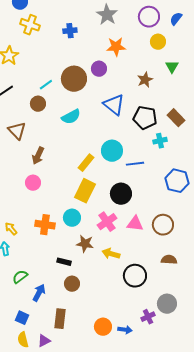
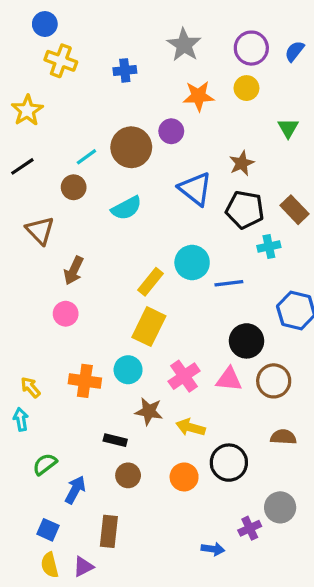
yellow circle: (158, 42) -> (246, 88), moved
brown star: (145, 80) -> (242, 163), moved
black circle: (121, 194) -> (246, 341), moved
orange circle: (103, 327) -> (184, 477), moved

